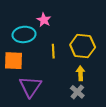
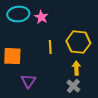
cyan ellipse: (24, 34) -> (18, 14), moved
purple triangle: (30, 87) -> (28, 81), size x0.7

